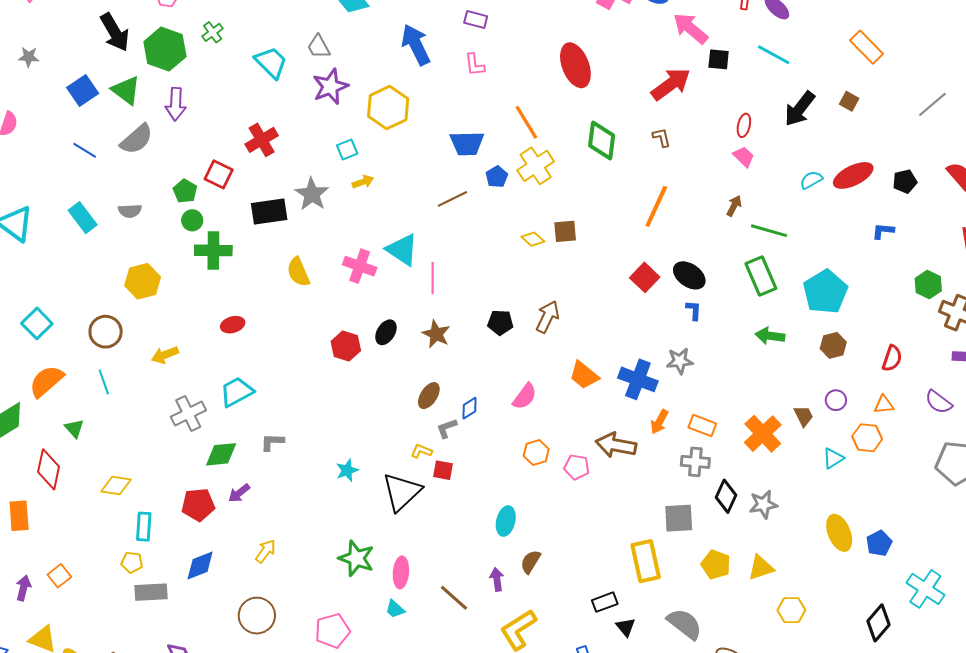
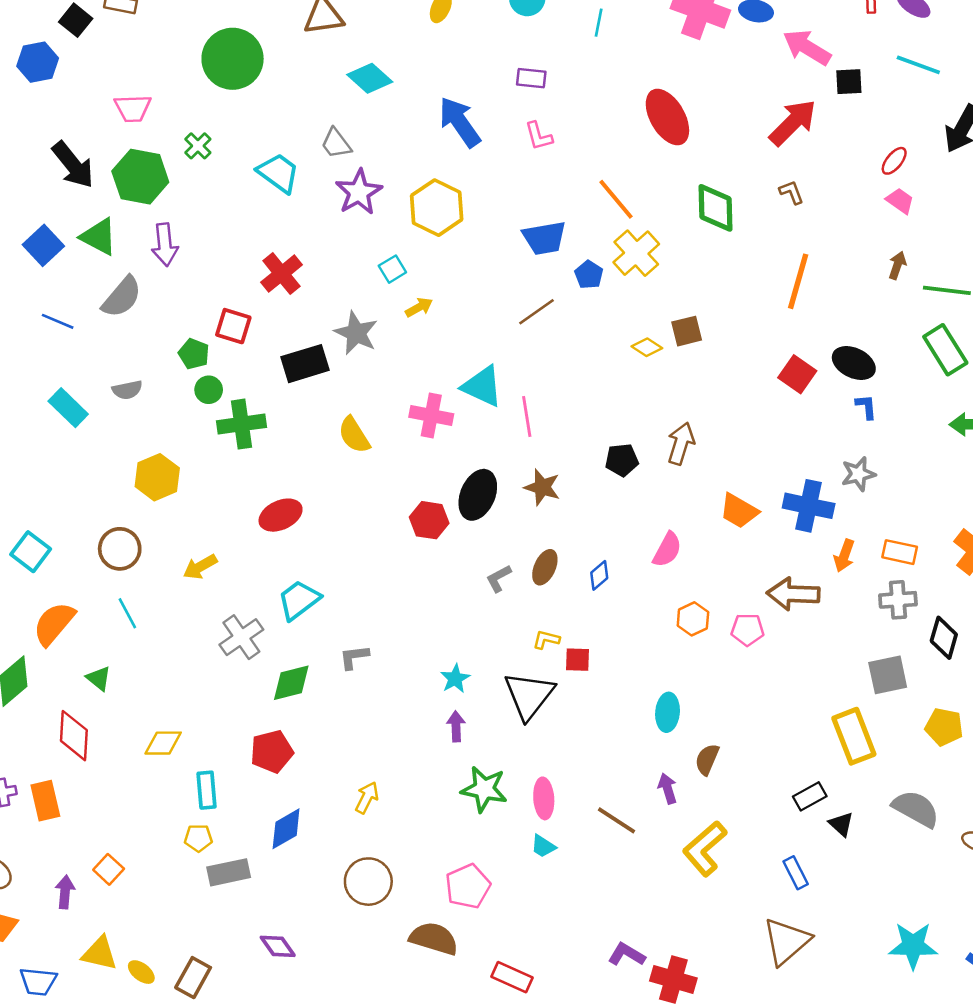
red ellipse: (744, 125) -> (894, 161), turned 35
red ellipse: (233, 325) -> (281, 515), size x1.4
black ellipse: (386, 332) -> (478, 495), size x1.5
gray L-shape: (447, 428) -> (499, 578), moved
purple arrow: (239, 493) -> (456, 726), moved, turned 135

